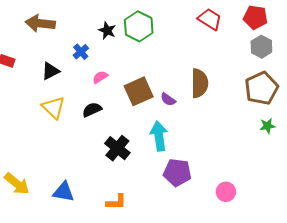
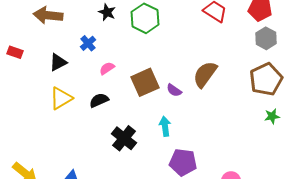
black star: (107, 30) -> (107, 12), moved
brown semicircle: (200, 83) -> (205, 74), turned -144
yellow triangle: (53, 108) -> (61, 98), turned 45
cyan arrow: (159, 136) -> (165, 126), size x0.7

